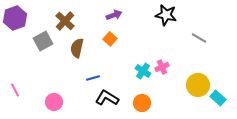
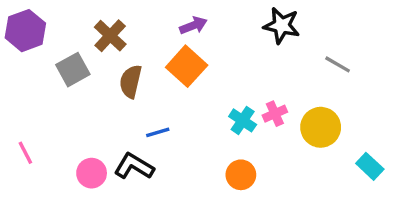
orange square: (110, 39) -> (187, 66), size x1.6
yellow circle: (198, 85) -> (321, 127), moved
black L-shape: (107, 98) -> (134, 166), moved

